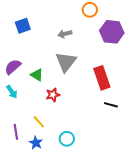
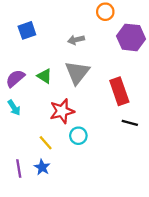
green triangle: (37, 75) -> (44, 76), moved
red star: (53, 95) -> (62, 111), size x1.5
purple line: (16, 132) -> (19, 168), moved
cyan circle: (67, 139) -> (78, 136), moved

